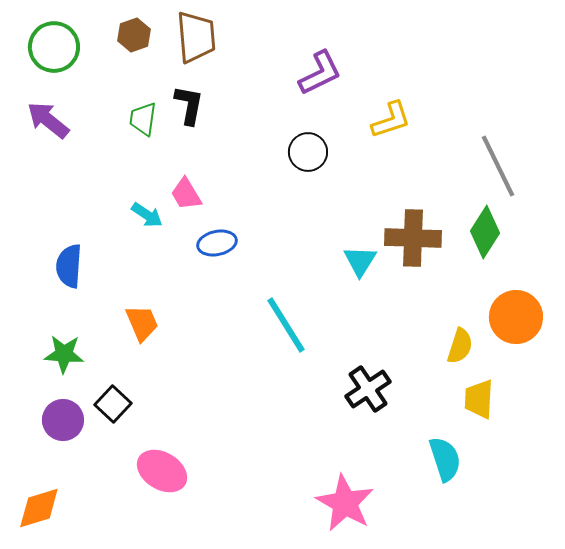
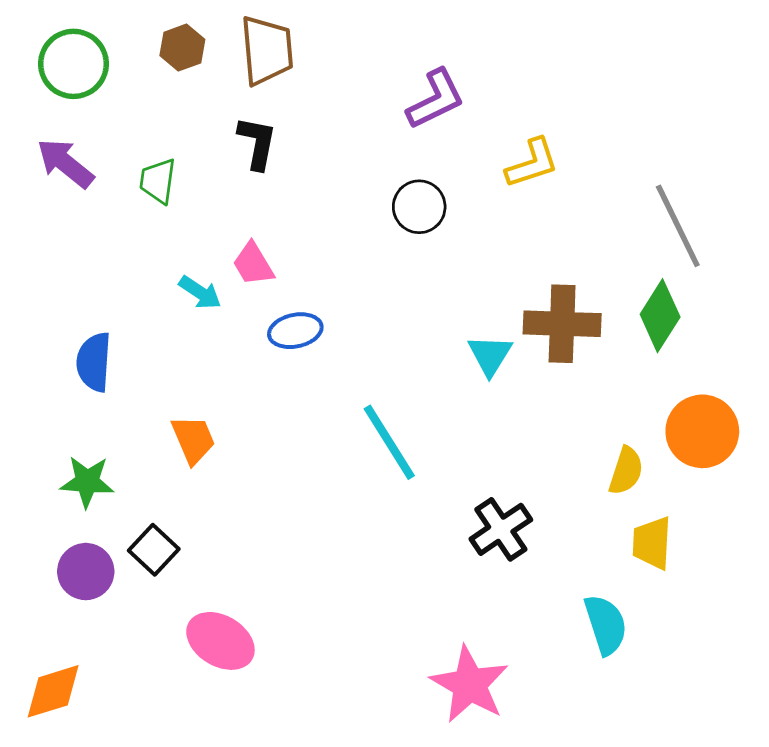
green trapezoid: (143, 119) -> (158, 181), moved

